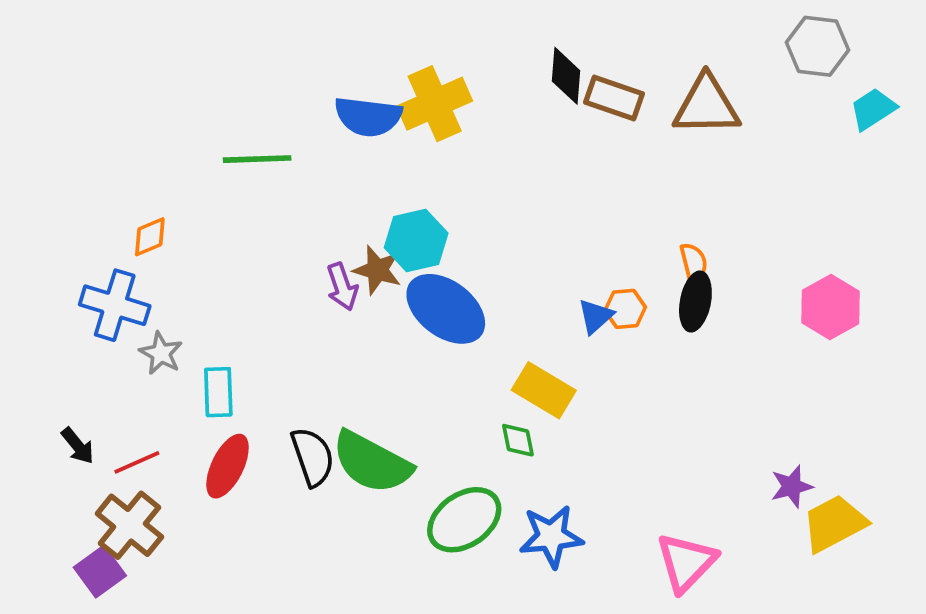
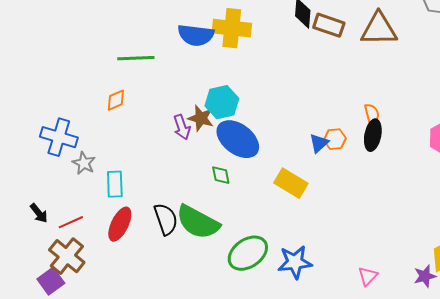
yellow cross: (435, 104) -> (232, 28), turned 30
orange diamond: (150, 237) -> (116, 100), moved
green diamond: (518, 440) -> (221, 175), moved
purple star: (792, 486) -> (425, 276), moved
pink triangle: (686, 562) -> (368, 276), size x0.6

